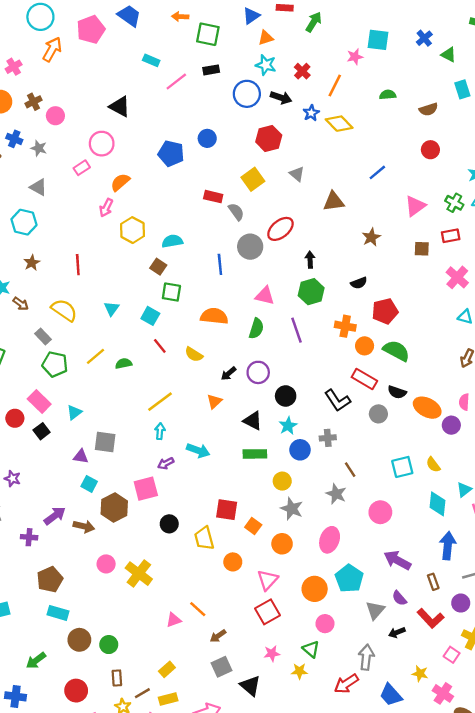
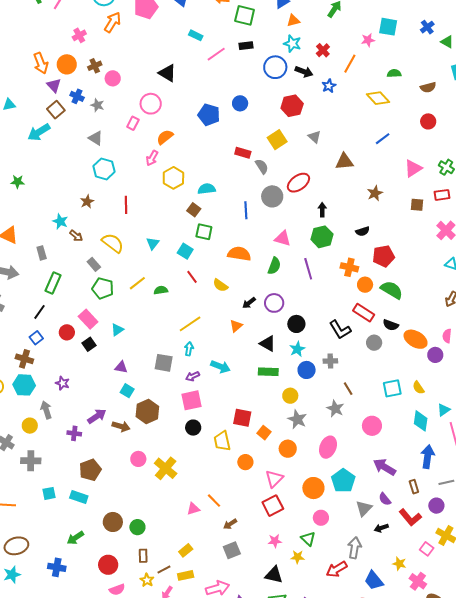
yellow diamond: (339, 124) -> (378, 98), moved
pink rectangle: (82, 168) -> (133, 123), turned -32
cyan hexagon: (24, 222) -> (104, 169), moved
gray square: (105, 442) -> (164, 363), moved
pink square: (146, 489) -> (192, 400), moved
cyan rectangle: (58, 613) -> (79, 497), moved
black triangle: (250, 686) -> (274, 575), moved, turned -30

